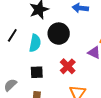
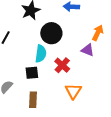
cyan semicircle: (35, 43) -> (41, 54), moved

